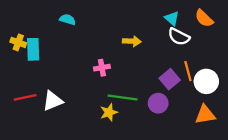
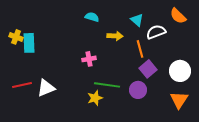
cyan triangle: (172, 18) -> (137, 20), moved
cyan semicircle: (68, 19) -> (92, 17), moved
white semicircle: (179, 37) -> (156, 32), turned 132
orange line: (188, 71) -> (140, 49), moved
orange triangle: (205, 115) -> (179, 100), turned -48

